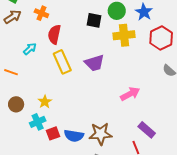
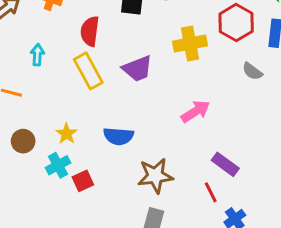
red semicircle: (54, 34) -> (90, 31), moved
yellow cross: (124, 35) -> (190, 44), moved
cyan arrow: (30, 49) -> (37, 55), turned -40
blue semicircle: (74, 136) -> (119, 136), moved

